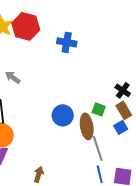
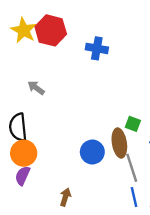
blue circle: (63, 115) -> (92, 152), moved

